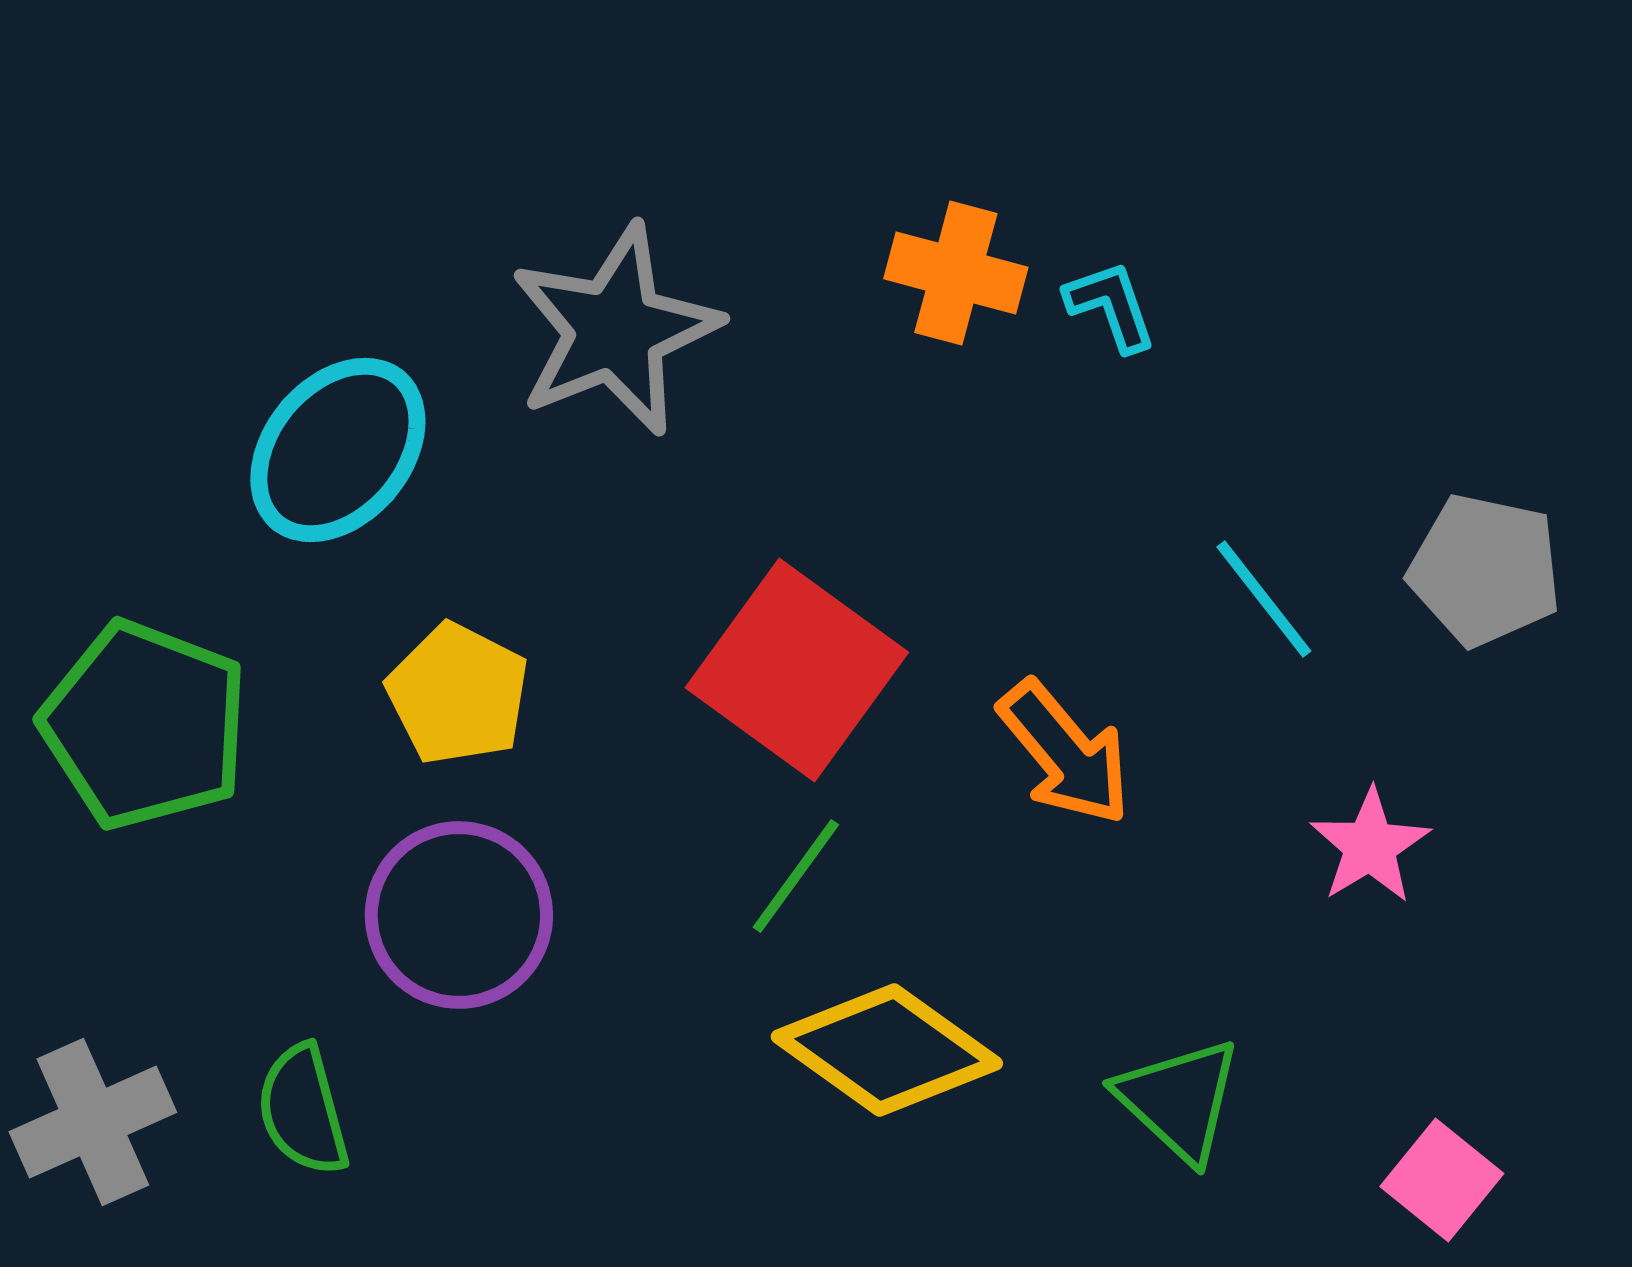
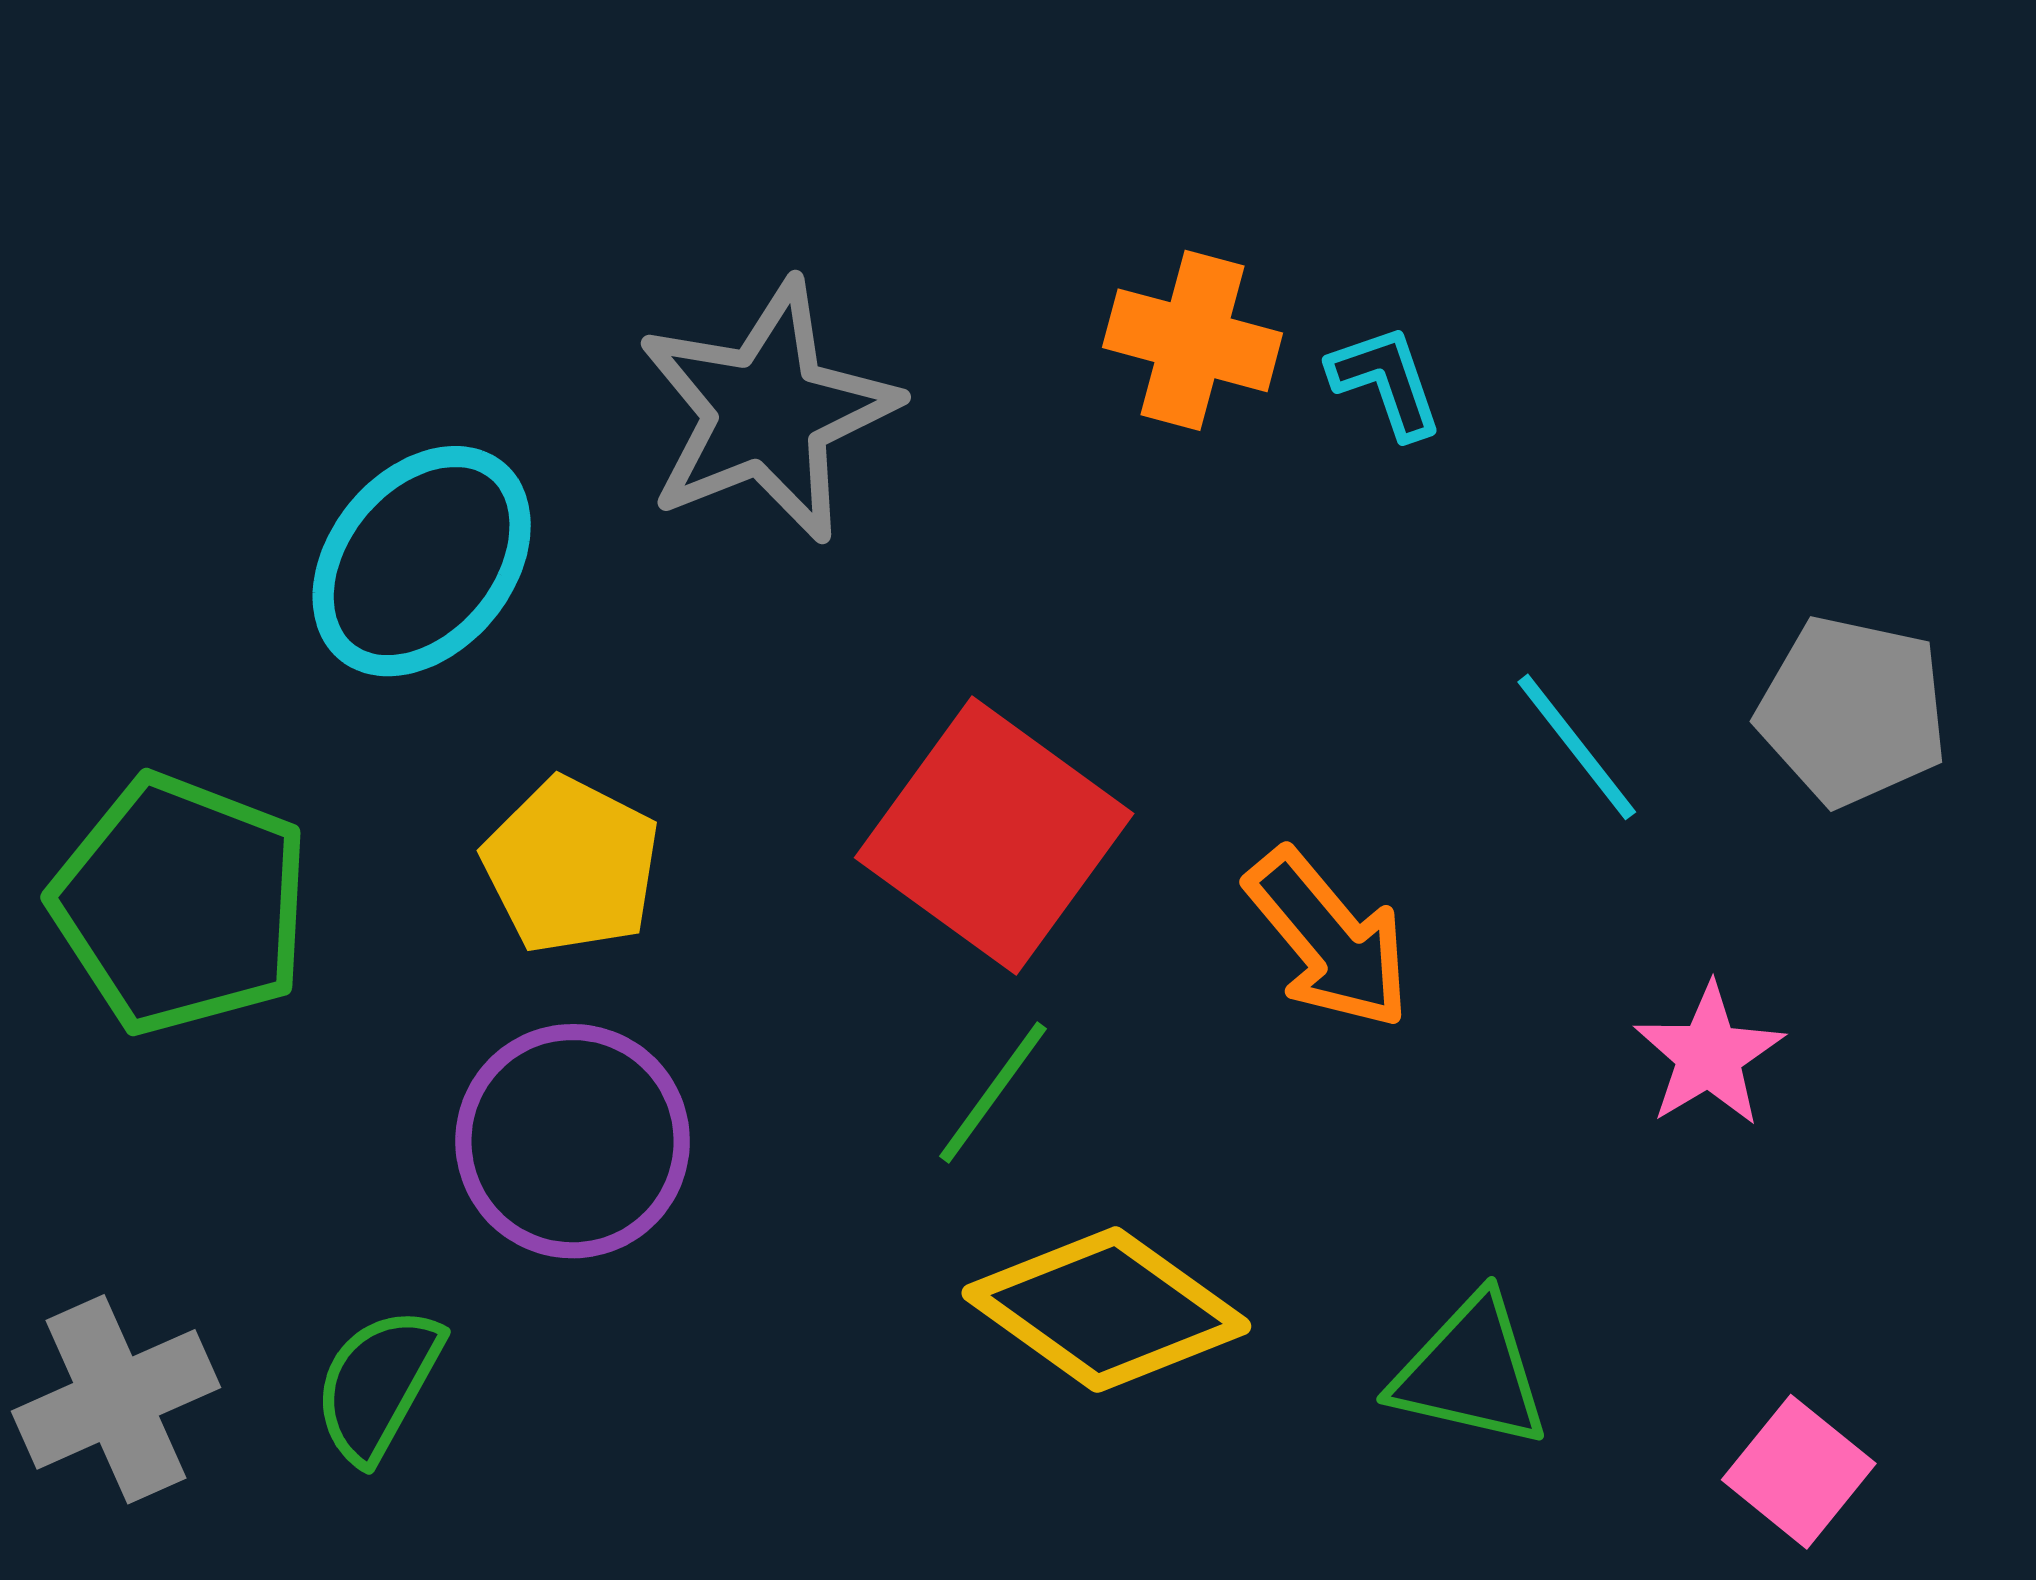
green triangle: (1179, 1100) -> (1471, 1372), turned -30
green semicircle: (303, 1110) -> (378, 1384), turned 44

